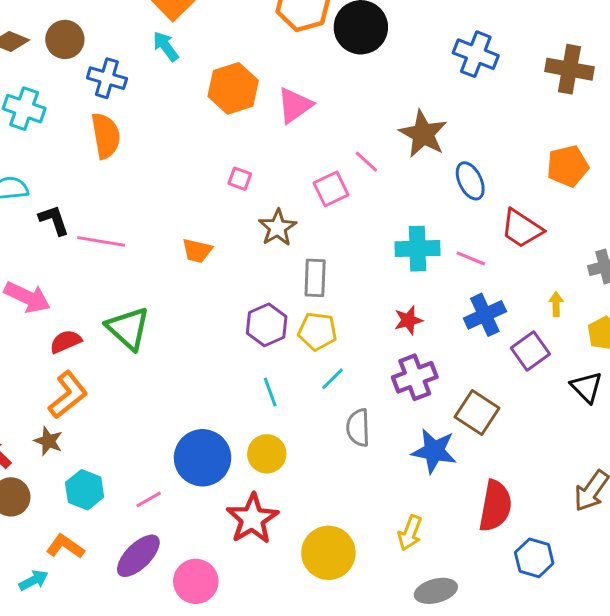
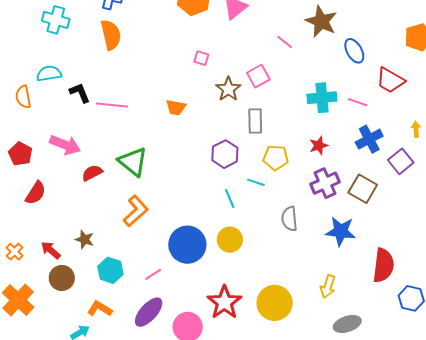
pink square: (331, 189) -> (258, 76), moved
yellow pentagon: (317, 331) -> (276, 158), moved
cyan line: (333, 379) -> (256, 182), moved, turned 66
orange L-shape: (68, 395) -> (136, 211), moved
brown square: (477, 412) -> (363, 189), moved
red star: (252, 519) -> (224, 302), moved

